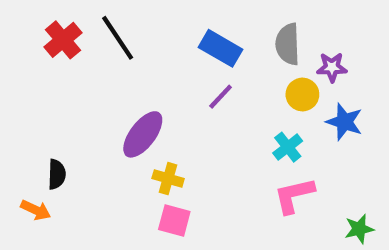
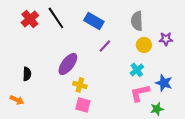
blue rectangle: (221, 48) -> (94, 21), moved
purple star: (332, 67) -> (166, 39), moved
blue star: (344, 122) -> (164, 83), moved
black semicircle: (57, 174) -> (27, 74), moved
green star: (359, 229) -> (157, 109), moved

